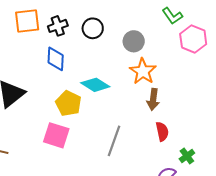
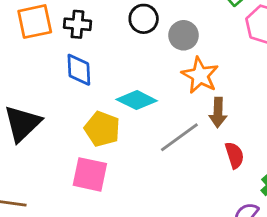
black cross: (58, 26) -> (77, 24), turned 30
black circle: (93, 28) -> (144, 19), moved
gray line: (114, 141) -> (179, 137), moved, turned 40

